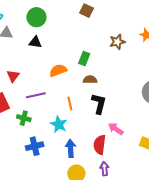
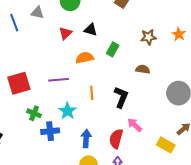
black triangle: (35, 42) -> (91, 30), moved
red triangle: (13, 76) -> (65, 33), moved
brown semicircle: (90, 80) -> (143, 69), moved
green cross: (24, 118) -> (34, 113), moved
cyan star: (59, 124) -> (67, 111), moved

